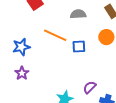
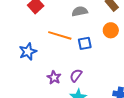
purple star: (22, 73) -> (54, 77), moved
purple semicircle: (90, 87) -> (76, 75), moved

